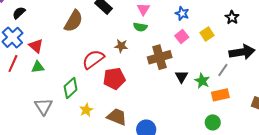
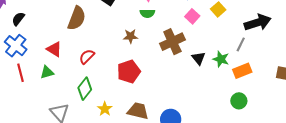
red triangle: (36, 46) -> (54, 49), moved
red semicircle: (93, 59) -> (87, 57), moved, size x0.7
red line: (13, 64) -> (20, 73), turned -30

